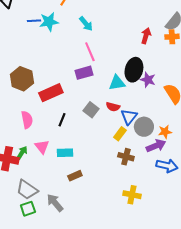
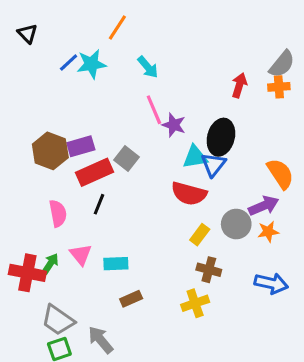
blue line: (34, 21) -> (69, 62), turned -40
purple rectangle: (84, 73) -> (81, 146), moved
purple star: (148, 80) -> (174, 125), moved
red semicircle: (113, 107) -> (189, 194), size x1.6
gray square: (91, 110) -> (126, 158), moved
blue triangle: (129, 117) -> (213, 165), moved
black line: (62, 120) -> (99, 204), moved
purple arrow: (156, 146) -> (264, 206), moved
yellow cross: (132, 195) -> (195, 303), moved, turned -30

